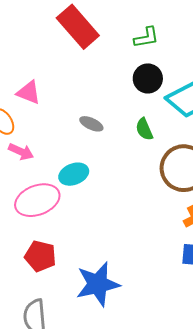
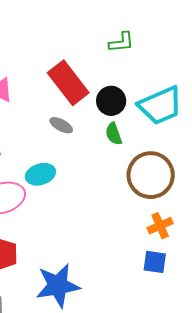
red rectangle: (78, 27) -> (68, 83), moved
black circle: (148, 78) -> (111, 101), moved

